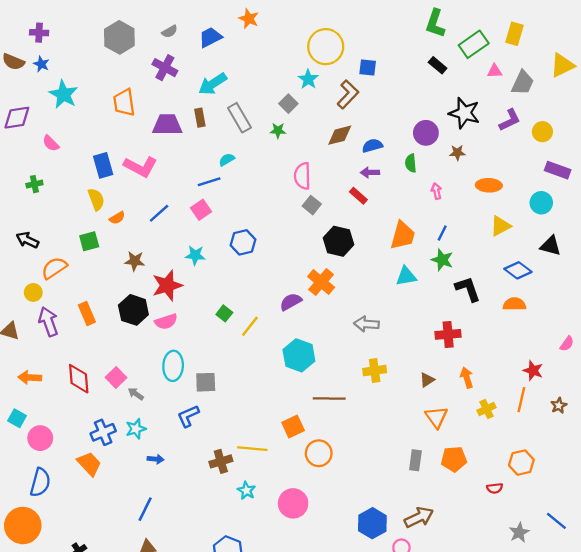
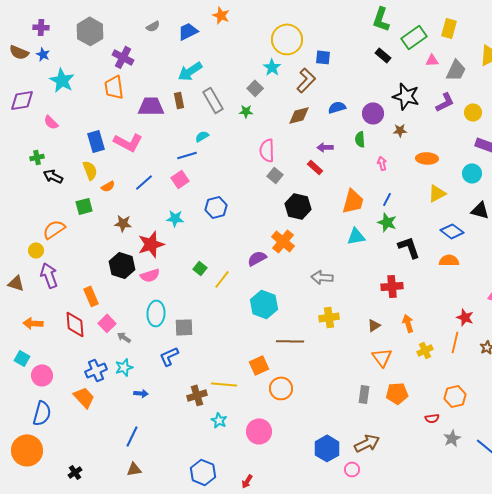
gray hexagon: (119, 37) -> (90, 31), moved
purple cross: (165, 68) -> (123, 57), moved
blue semicircle: (372, 146) -> (337, 107), moved
black arrow: (27, 240) -> (53, 176), moved
orange rectangle: (87, 313) -> (91, 296), moved
gray star: (519, 532) -> (452, 438), moved

